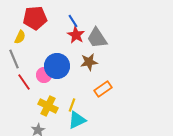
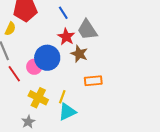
red star: (76, 35) -> (66, 37), moved
brown star: (89, 62) -> (79, 54), turned 30
orange rectangle: (103, 89) -> (93, 81), turned 30

